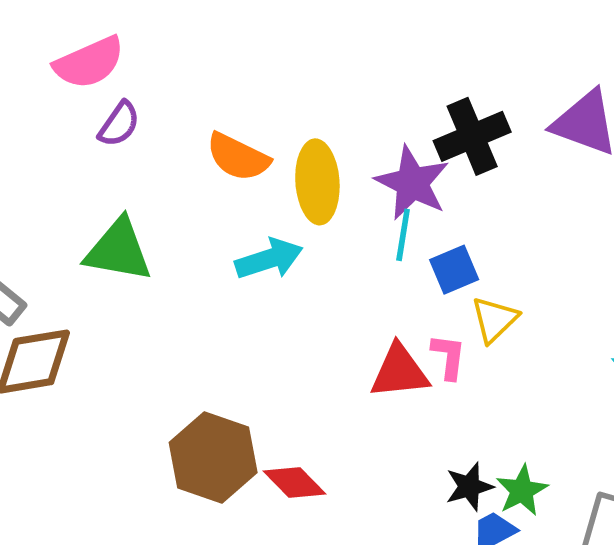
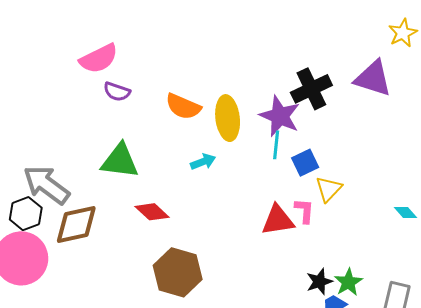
purple semicircle: (119, 124) -> (117, 92), turned 76
cyan arrow: (269, 259) -> (203, 162), size x0.7
red diamond: (294, 483) -> (152, 212), moved

